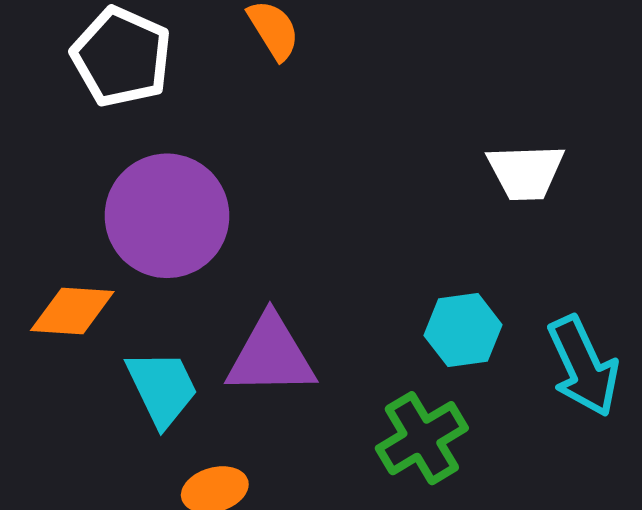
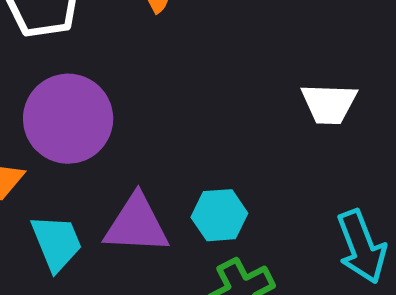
cyan hexagon: (463, 330) -> (219, 215), moved

